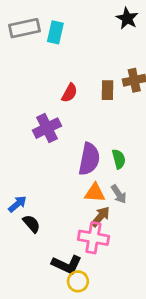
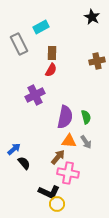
gray rectangle: (24, 28) -> (19, 44), moved, turned 75
cyan rectangle: (55, 32) -> (41, 27), turned 49
brown rectangle: (107, 90) -> (52, 53), moved
brown arrow: (100, 217) -> (58, 157), moved

